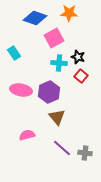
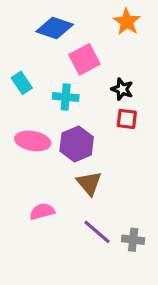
orange star: (69, 13) -> (127, 22), moved, turned 30
cyan cross: (59, 63) -> (66, 97), moved
red square: (81, 76) -> (127, 119), turned -32

